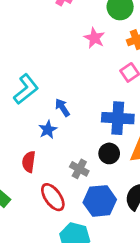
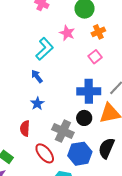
cyan L-shape: (26, 89) -> (45, 49), moved
blue arrow: (62, 107) -> (37, 76), moved
gray cross: (79, 169) -> (63, 131), size x1.5

